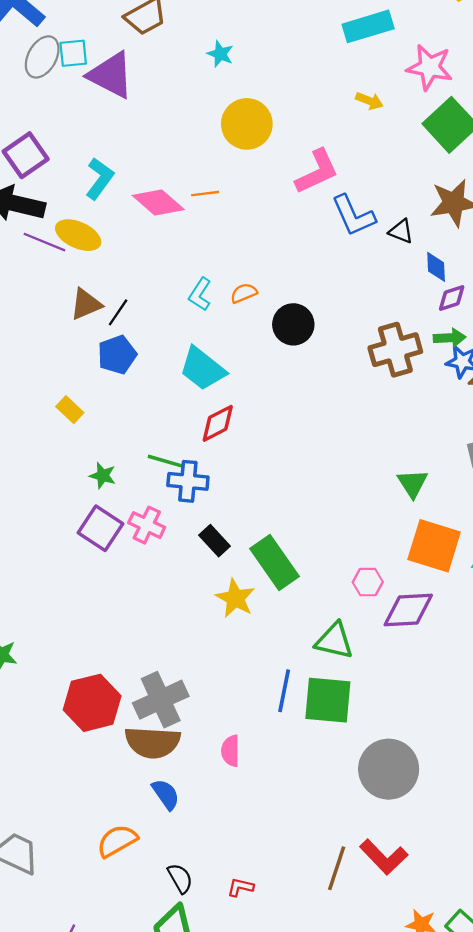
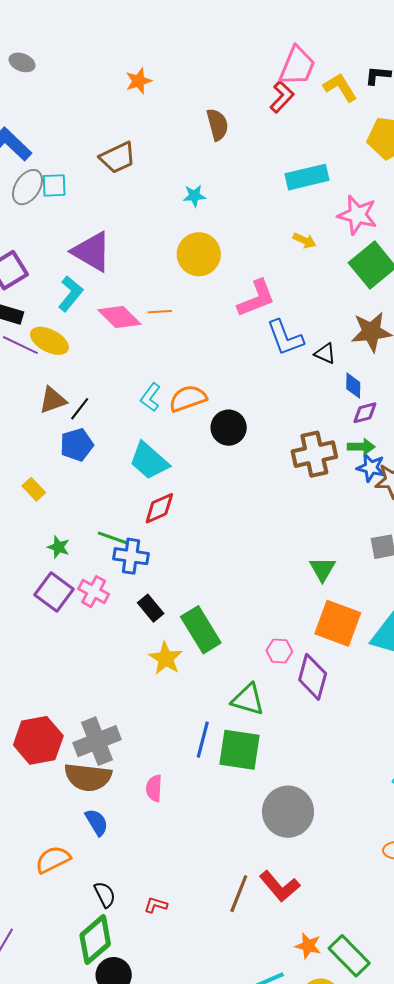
cyan star: (220, 54) -> (194, 196), moved, turned -30
purple triangle: (111, 75) -> (92, 252), moved
orange semicircle: (244, 293) -> (188, 398), size x1.6
purple diamond: (408, 610) -> (313, 677), turned -75

